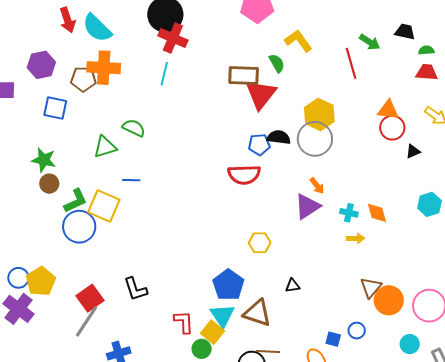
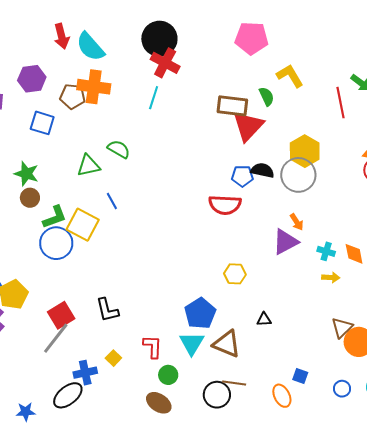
blue line: (131, 180) -> (112, 201), turned 54
blue circle: (357, 331) -> (342, 389), moved
yellow square: (212, 332) -> (113, 358), moved, size x0.7

